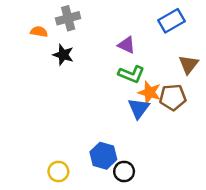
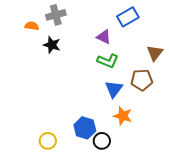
blue rectangle: (171, 21) -> (128, 17), moved
orange star: (150, 92) -> (123, 116), moved

